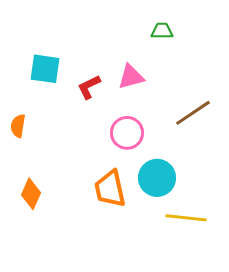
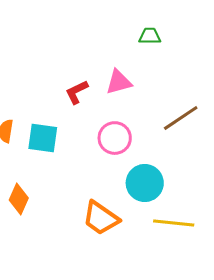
cyan square: (45, 69) -> (43, 138), moved
orange trapezoid: (110, 189) -> (101, 218), moved, turned -42

